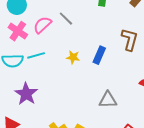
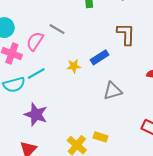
blue rectangle: (99, 55) -> (100, 57), turned 48
gray triangle: (108, 100) -> (113, 91), moved

